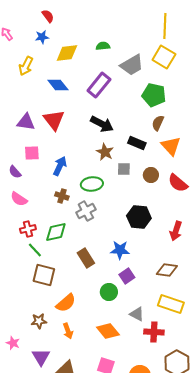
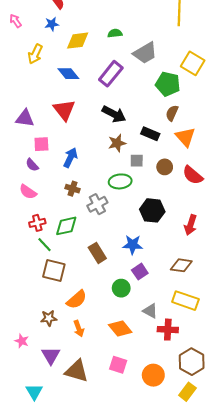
yellow square: (164, 57) -> (193, 63), moved
purple triangle: (26, 122) -> (25, 118), moved
brown star: (105, 152) -> (117, 143), turned 30
purple semicircle: (15, 172) -> (32, 165), moved
green ellipse: (92, 184) -> (120, 181), moved

